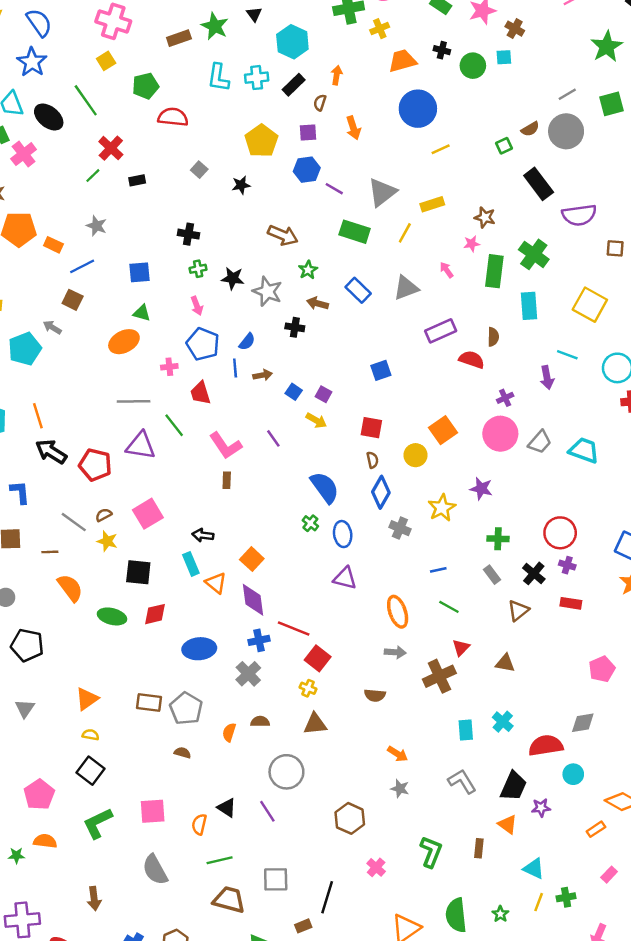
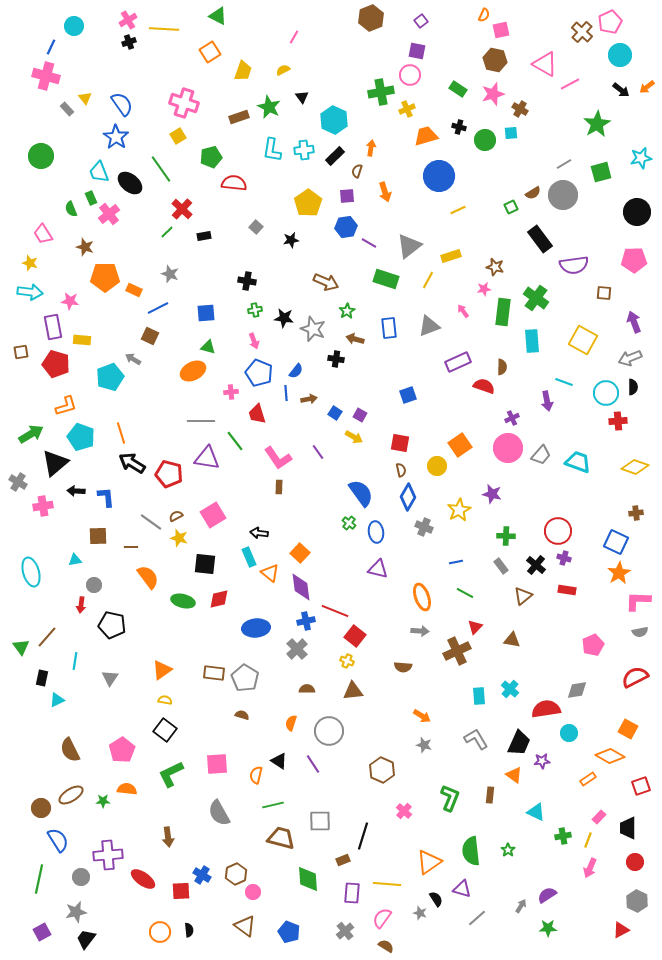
blue rectangle: (358, 290) -> (389, 328), turned 40
orange semicircle: (229, 732) -> (291, 723), moved
yellow line: (539, 902) -> (588, 840), moved

